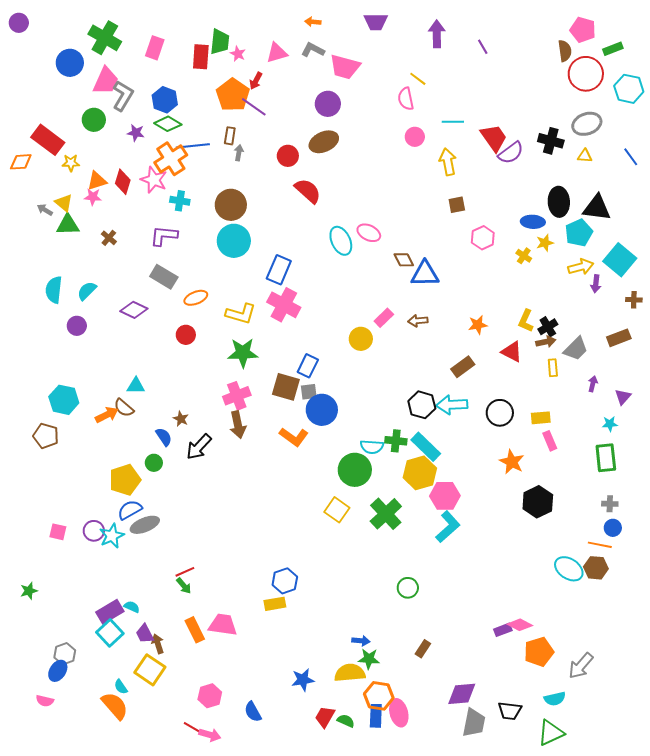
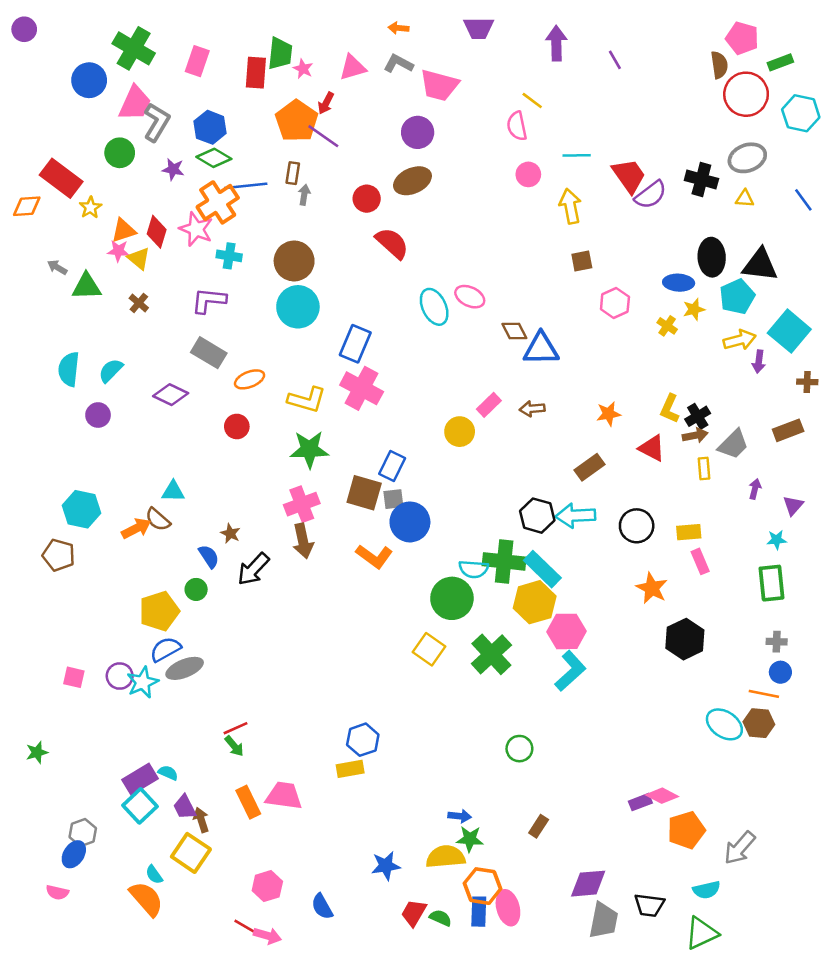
yellow star: (71, 163) -> (90, 208), turned -30
yellow triangle: (64, 203) -> (139, 258), moved
green cross: (396, 441) -> (504, 561), size x1.5

